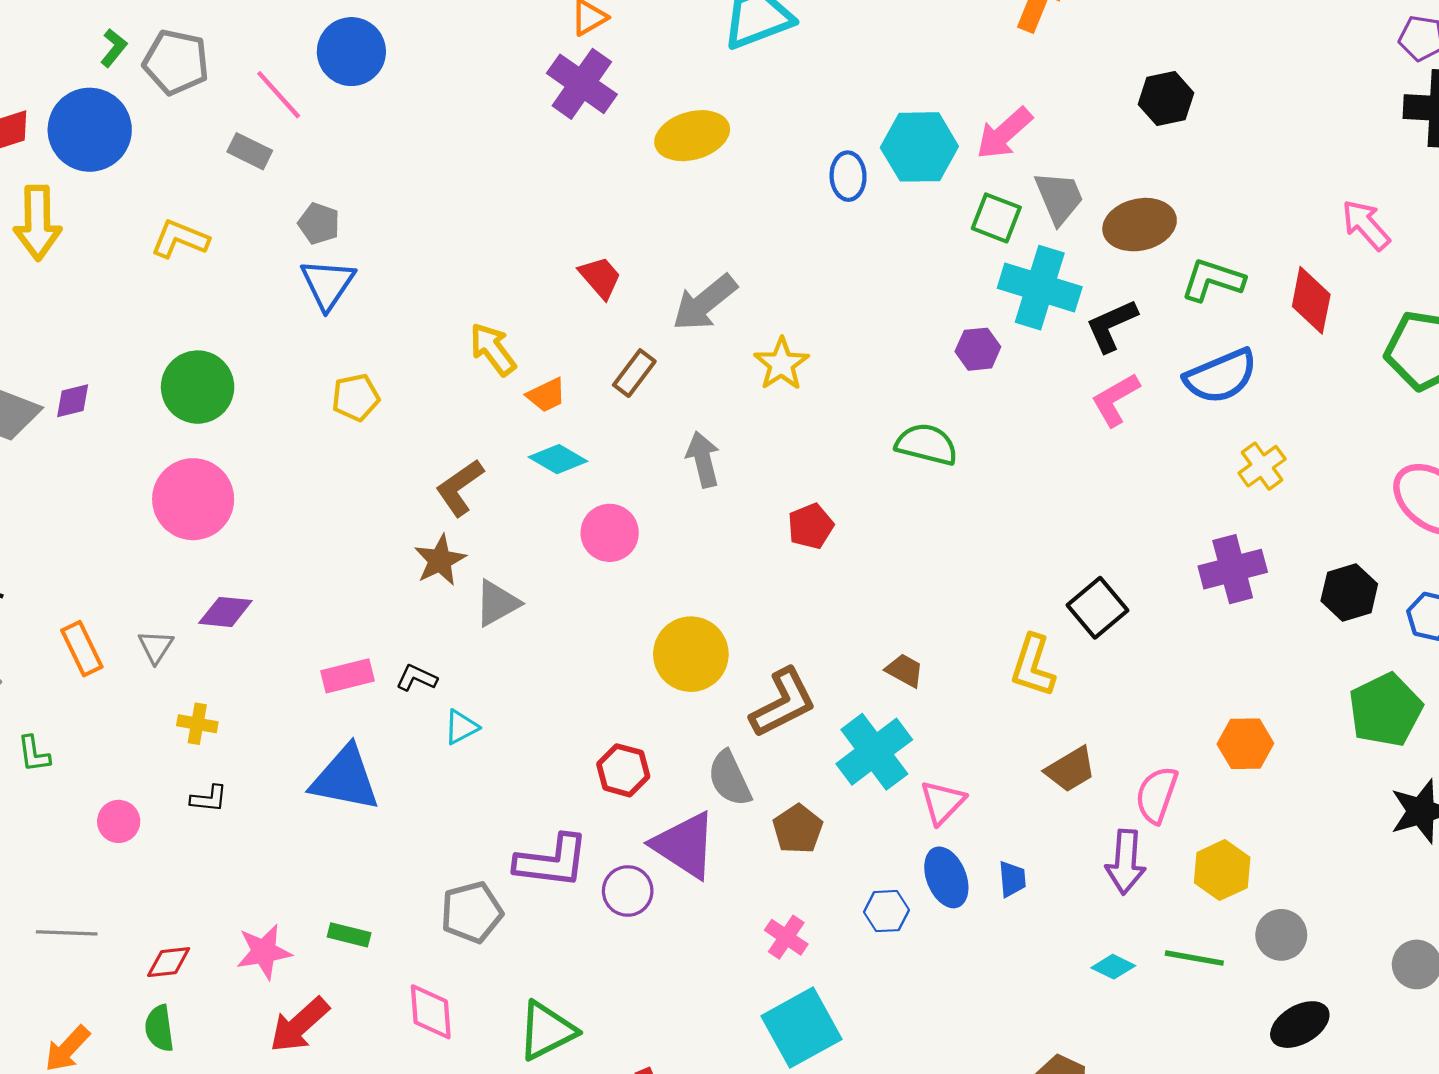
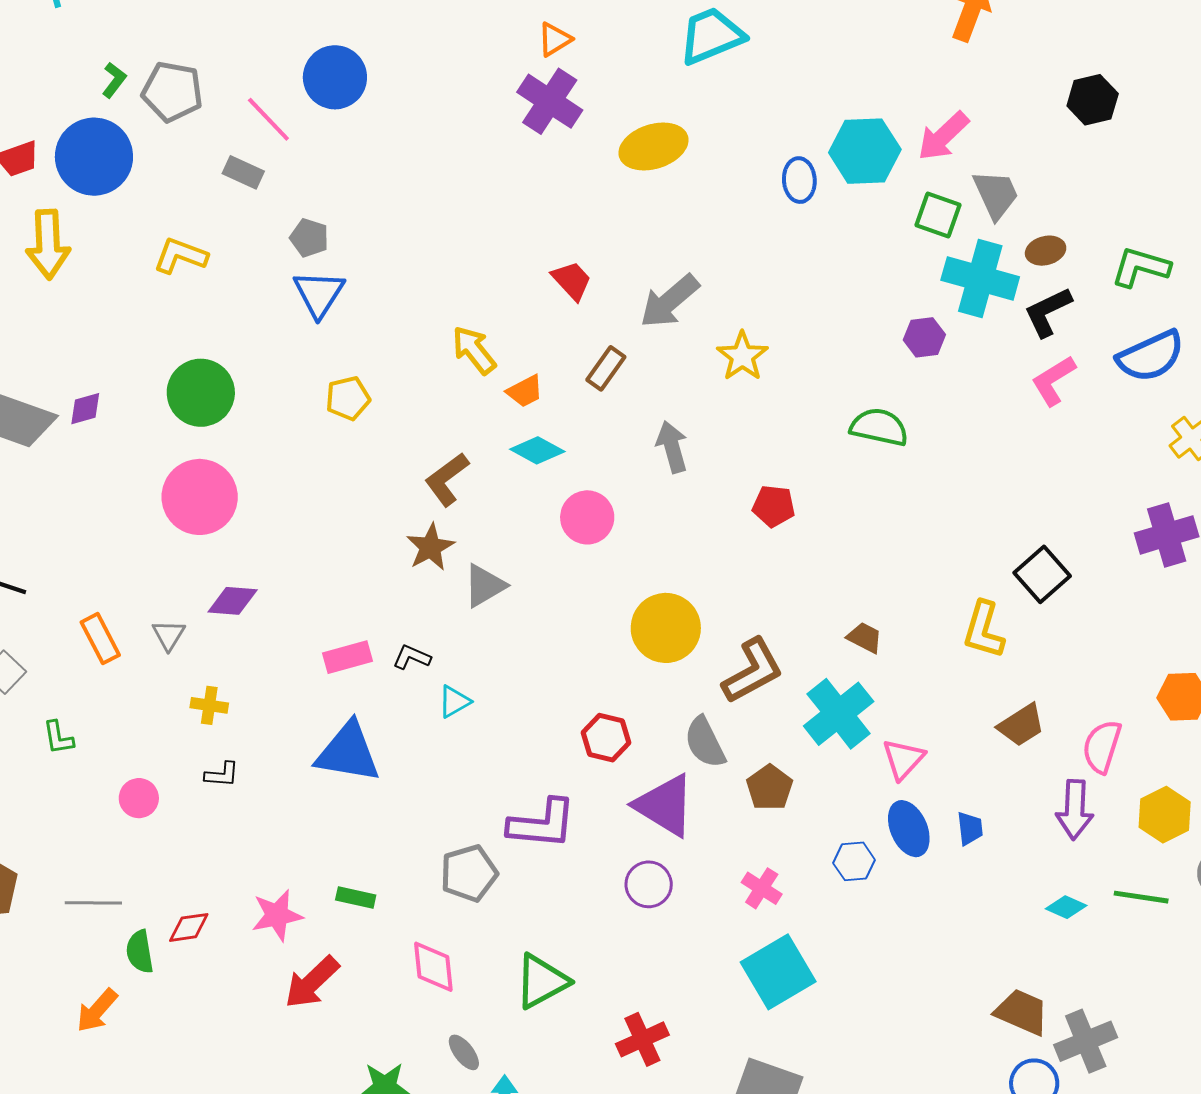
brown ellipse: (1140, 225) -> (1046, 251), moved, size x0.6
red pentagon: (811, 526) -> (774, 506), turned 30
purple circle: (628, 891) -> (649, 884), moved
green semicircle: (159, 1028) -> (140, 952), moved

